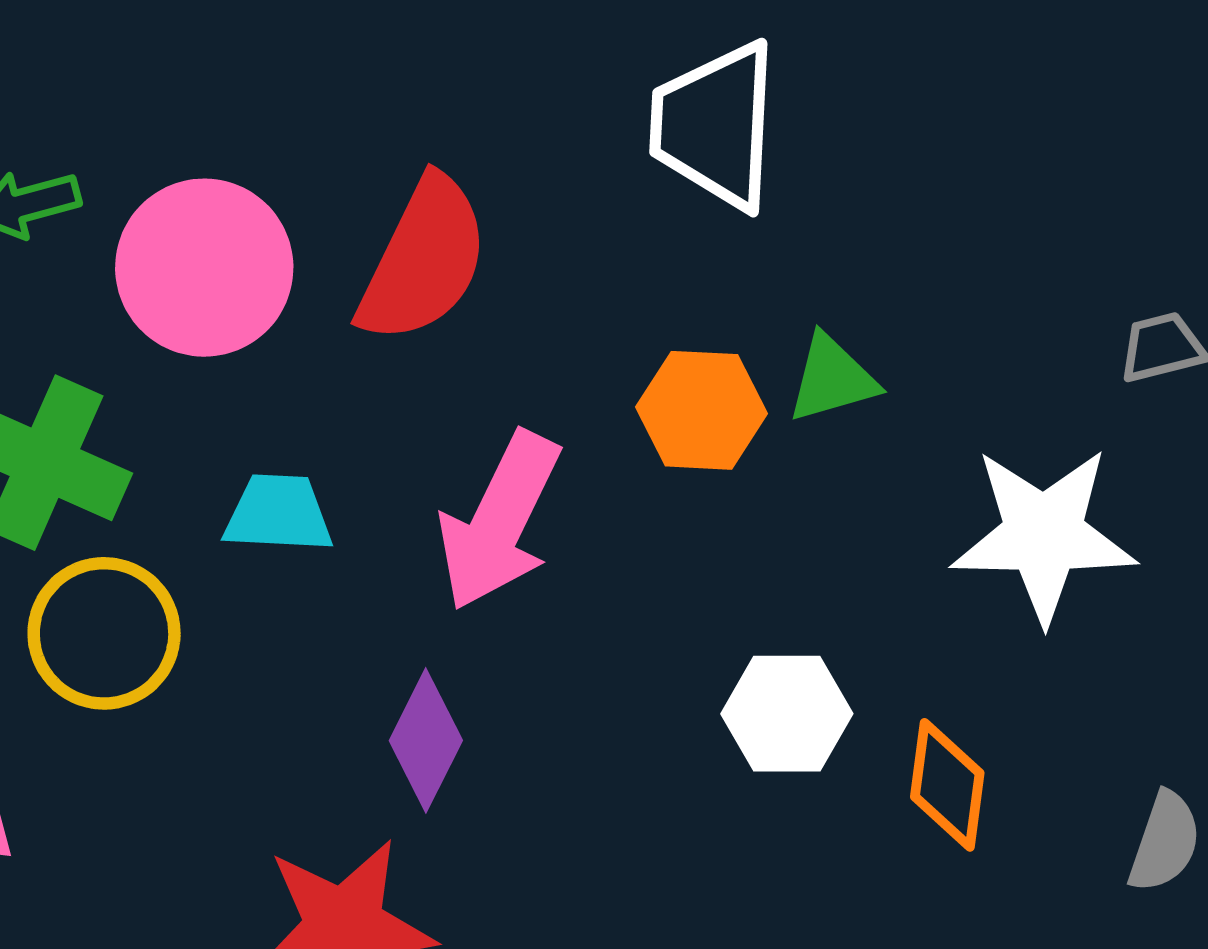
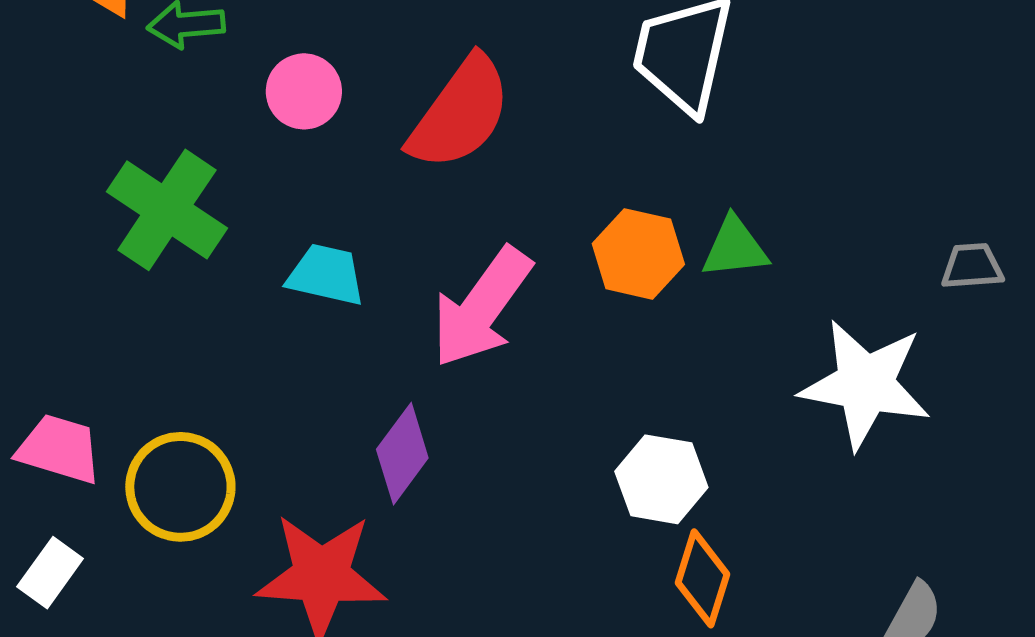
pink circle: (204, 268) -> (304, 91), size x0.6
yellow circle: (104, 633) -> (180, 487), moved
orange diamond: (947, 785) -> (703, 578), moved

